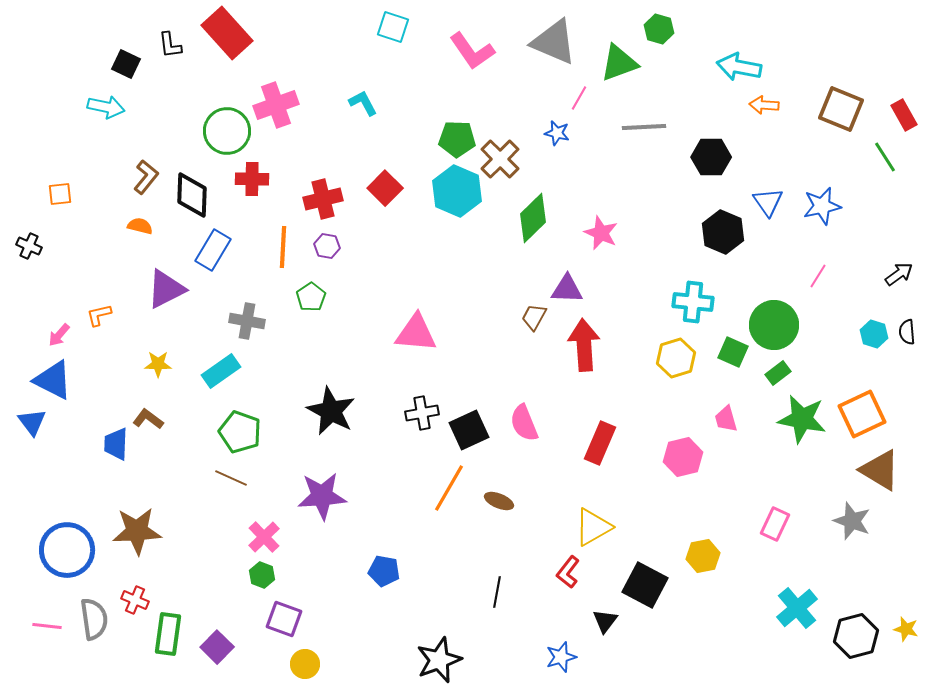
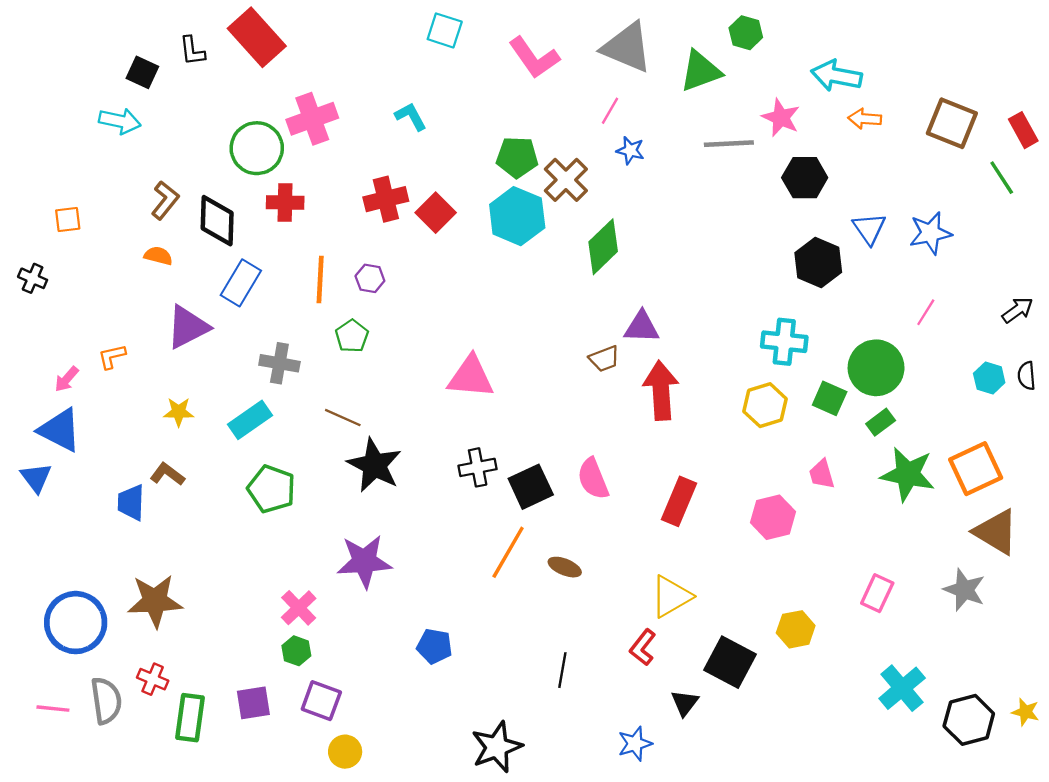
pink line: (579, 98) -> (610, 111), moved
red cross: (323, 199) -> (386, 199), moved
pink star: (601, 233) -> (781, 118), moved
brown trapezoid: (534, 317) -> (604, 359), turned -140
brown line: (231, 478) -> (343, 418), moved
purple square: (217, 647) -> (253, 703), moved, turned 36

